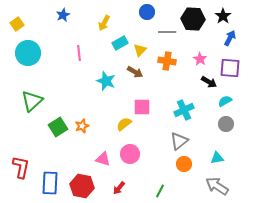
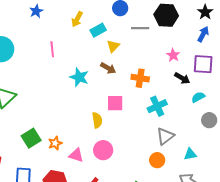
black star: (223, 16) -> (205, 12), moved
cyan rectangle: (120, 43) -> (98, 30), moved
orange cross: (167, 61) -> (140, 78), moved
yellow semicircle: (124, 124) -> (97, 120), turned 119
gray circle: (226, 124) -> (209, 120), moved
orange star: (82, 126) -> (55, 143), moved
green square: (58, 127) -> (31, 138), moved
gray triangle: (179, 141) -> (165, 136), moved

